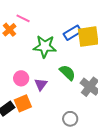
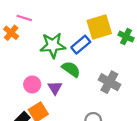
blue rectangle: (72, 33) -> (81, 45), moved
green semicircle: (67, 73) -> (71, 69), moved

